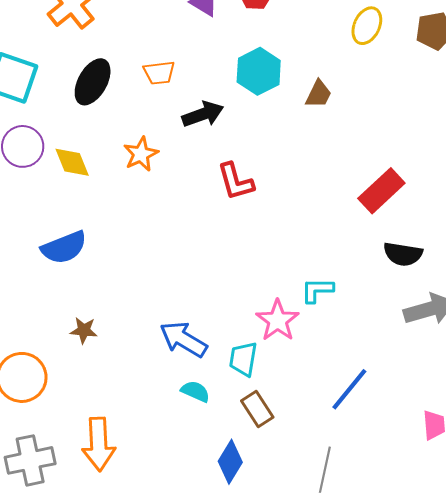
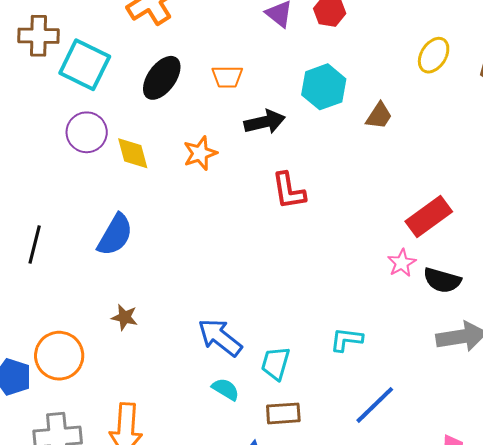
blue semicircle: (64, 248) -> (115, 235), turned -45
cyan L-shape: (317, 290) -> (346, 340), moved
pink star: (278, 320) -> (402, 263), moved, size x0.7
brown rectangle: (257, 409) -> (283, 413), turned -68

